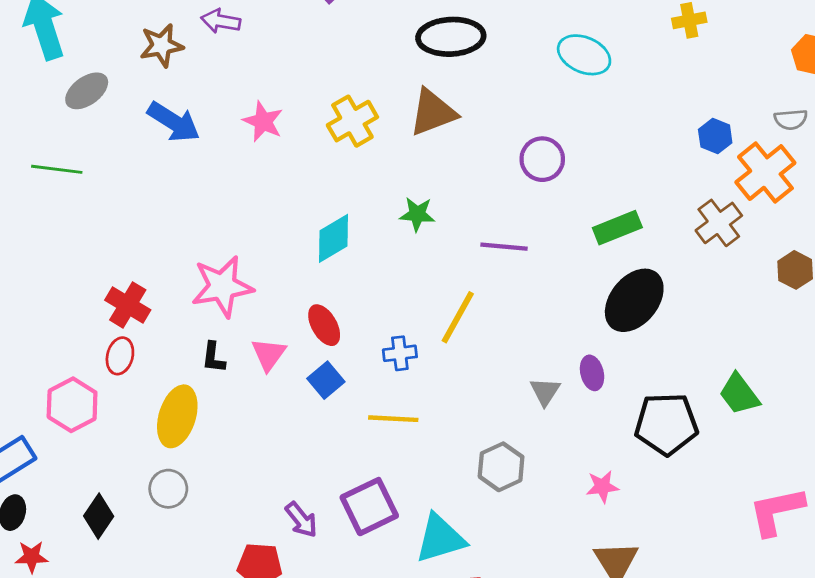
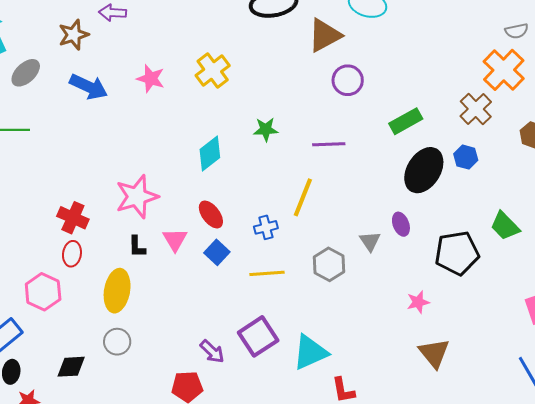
brown triangle: (433, 112) -> (325, 35), moved
blue hexagon: (715, 136) -> (466, 157), moved
gray hexagon: (501, 467) -> (329, 264), moved
black diamond: (99, 516) -> (71, 367), turned 60

